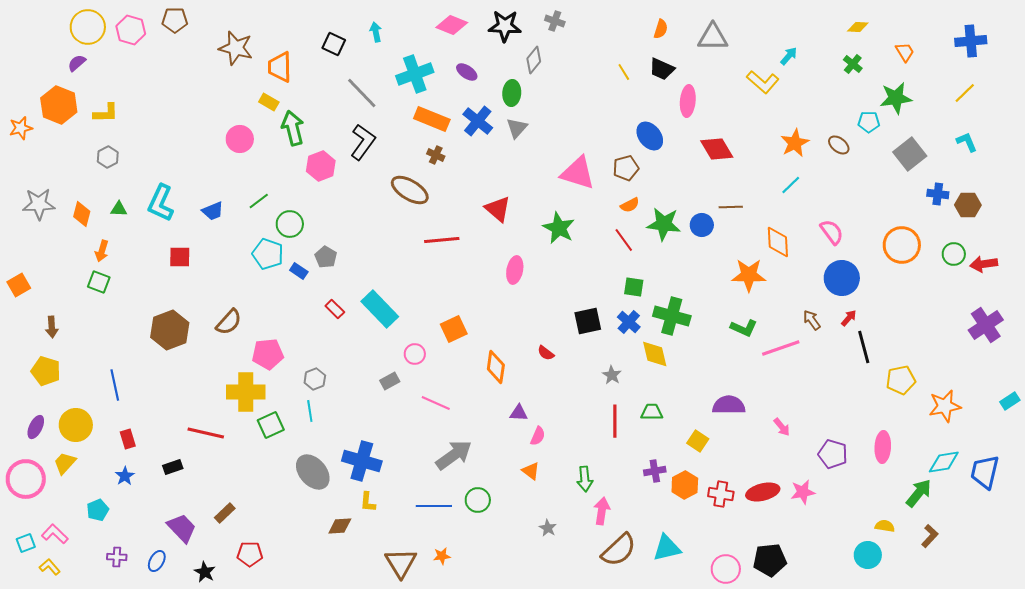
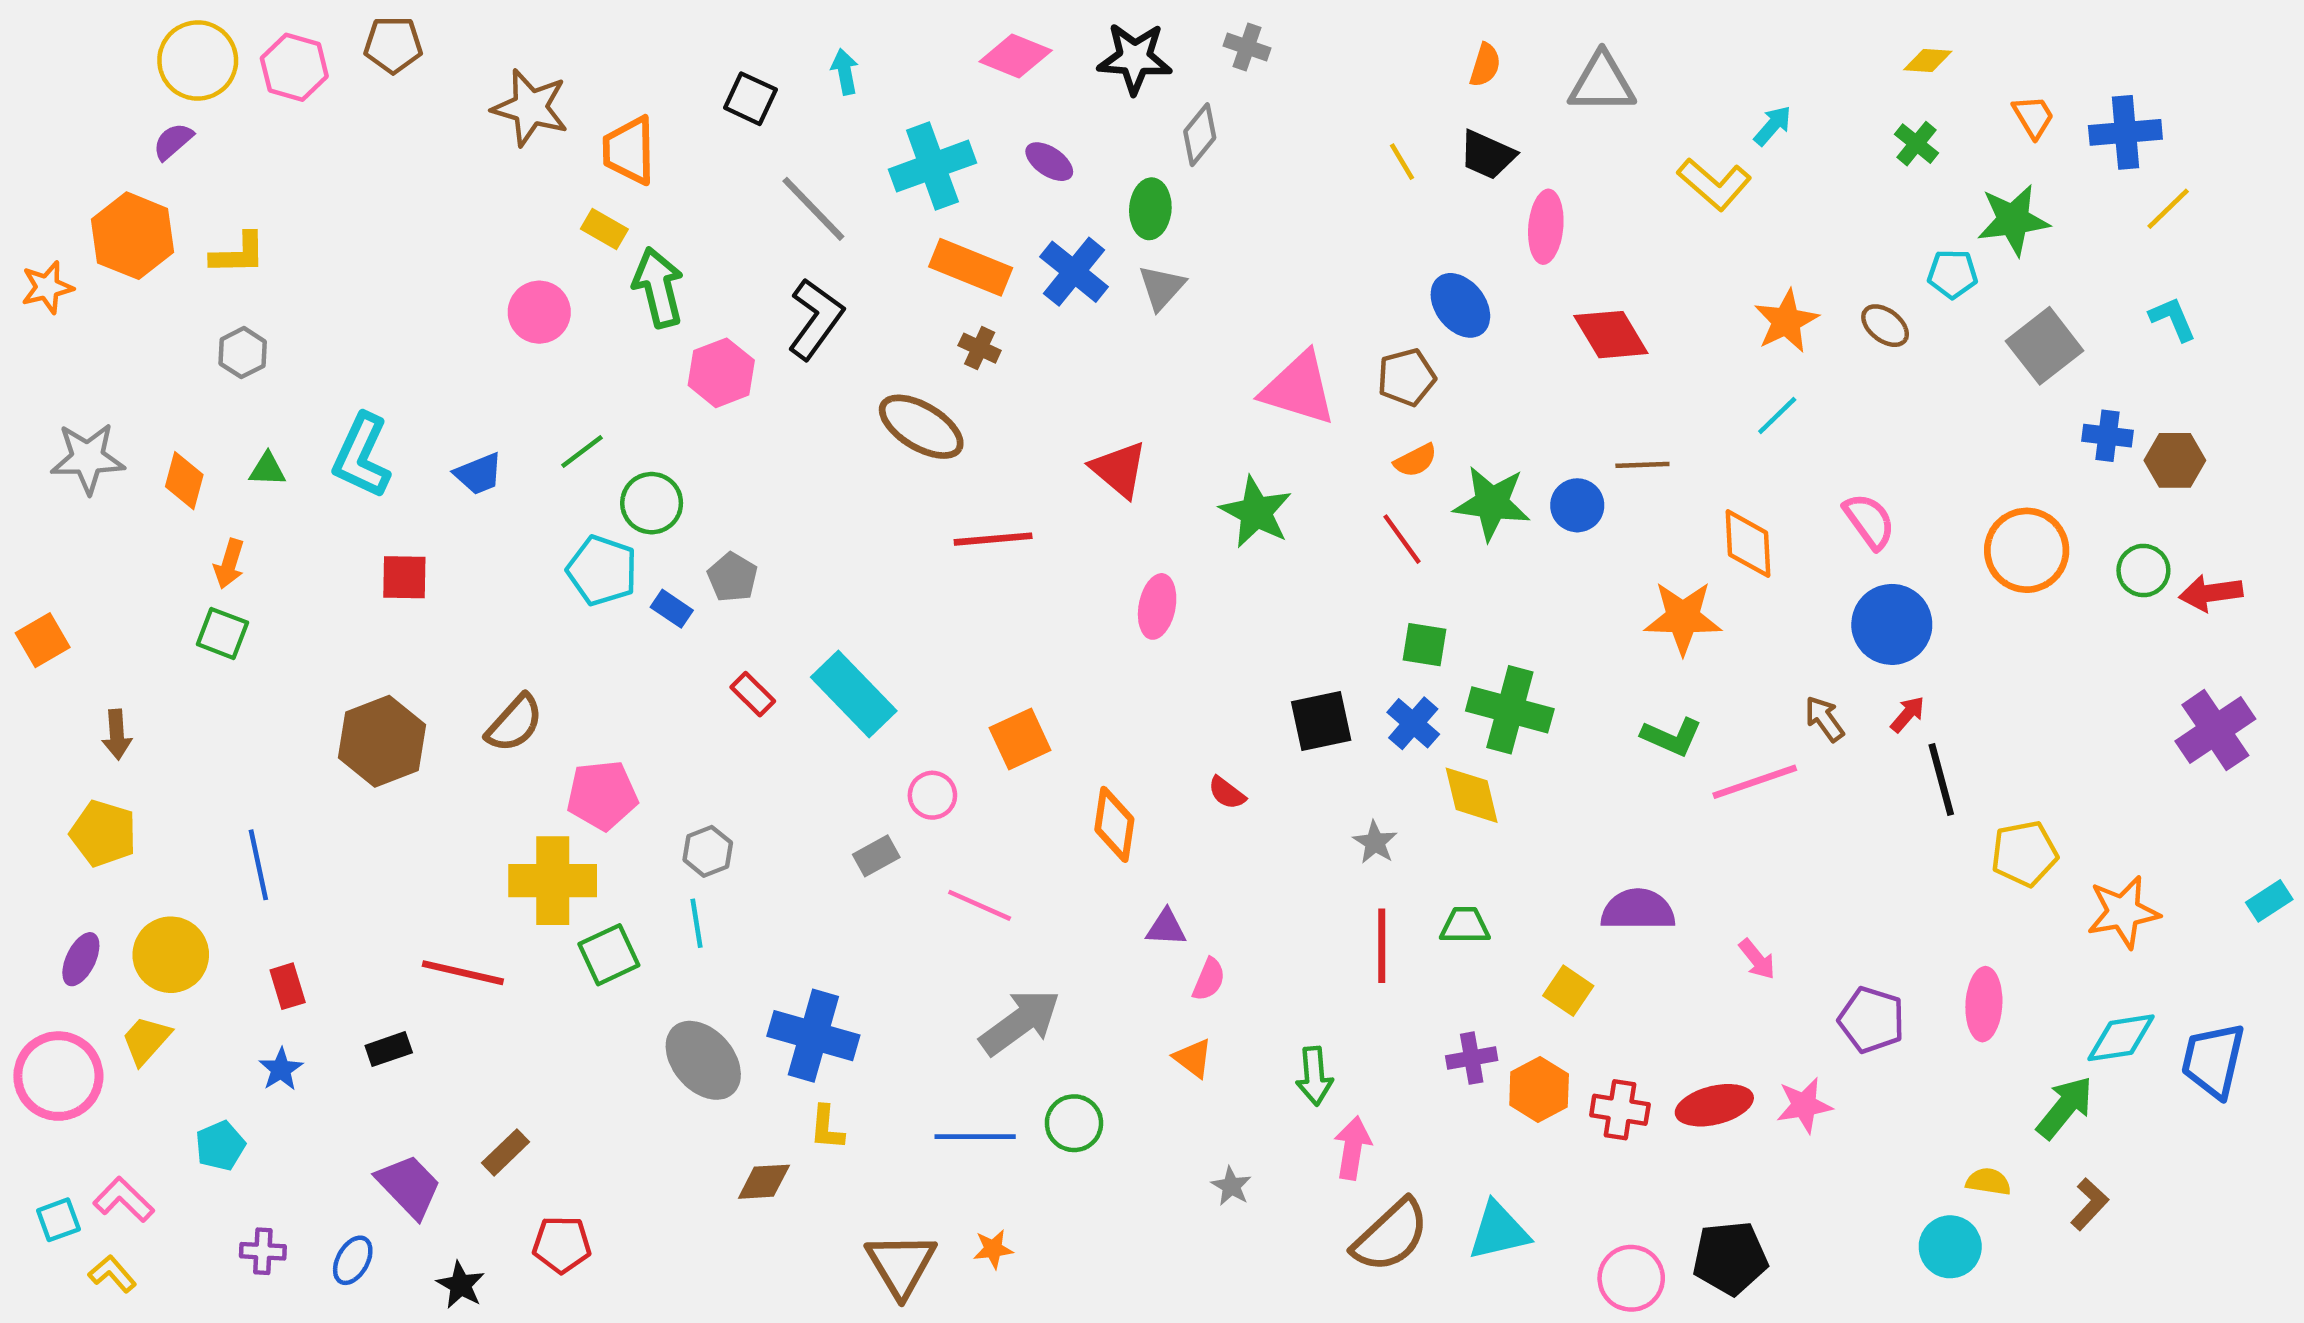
blue cross: (971, 41) -> (2125, 132), moved

